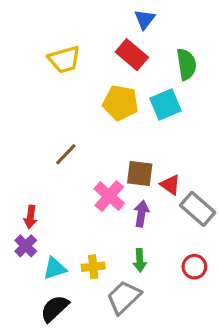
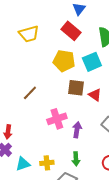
brown square: (140, 174) -> (76, 88), moved
red triangle: (170, 185) -> (95, 95), moved
pink cross: (109, 196) -> (57, 119), turned 30

